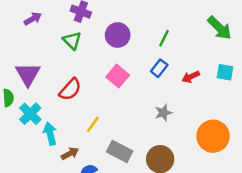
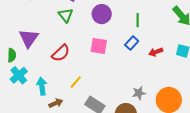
green line: (164, 38) -> (138, 20), turned -32
pink square: (118, 76) -> (99, 46), turned -36
gray star: (163, 113) -> (139, 93), moved
cyan cross: (30, 114) -> (19, 75), moved

